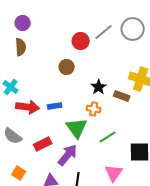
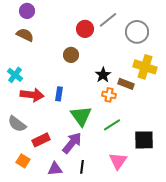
gray circle: (133, 29) -> (137, 32), moved
brown semicircle: (21, 47) -> (25, 35), turned -60
blue rectangle: (55, 106) -> (59, 94), turned -72
orange cross: (94, 109) -> (109, 95), moved
red rectangle: (43, 144) -> (41, 140), moved

